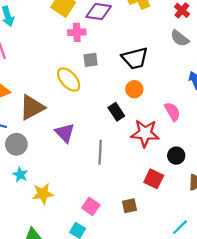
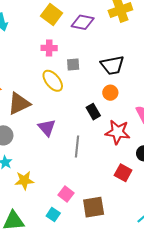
pink cross: (77, 32) -> (49, 48), moved
brown square: (130, 206) -> (94, 207), moved, size x1.6

